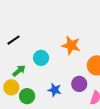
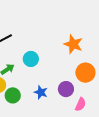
orange star: (71, 45) -> (73, 44), moved

